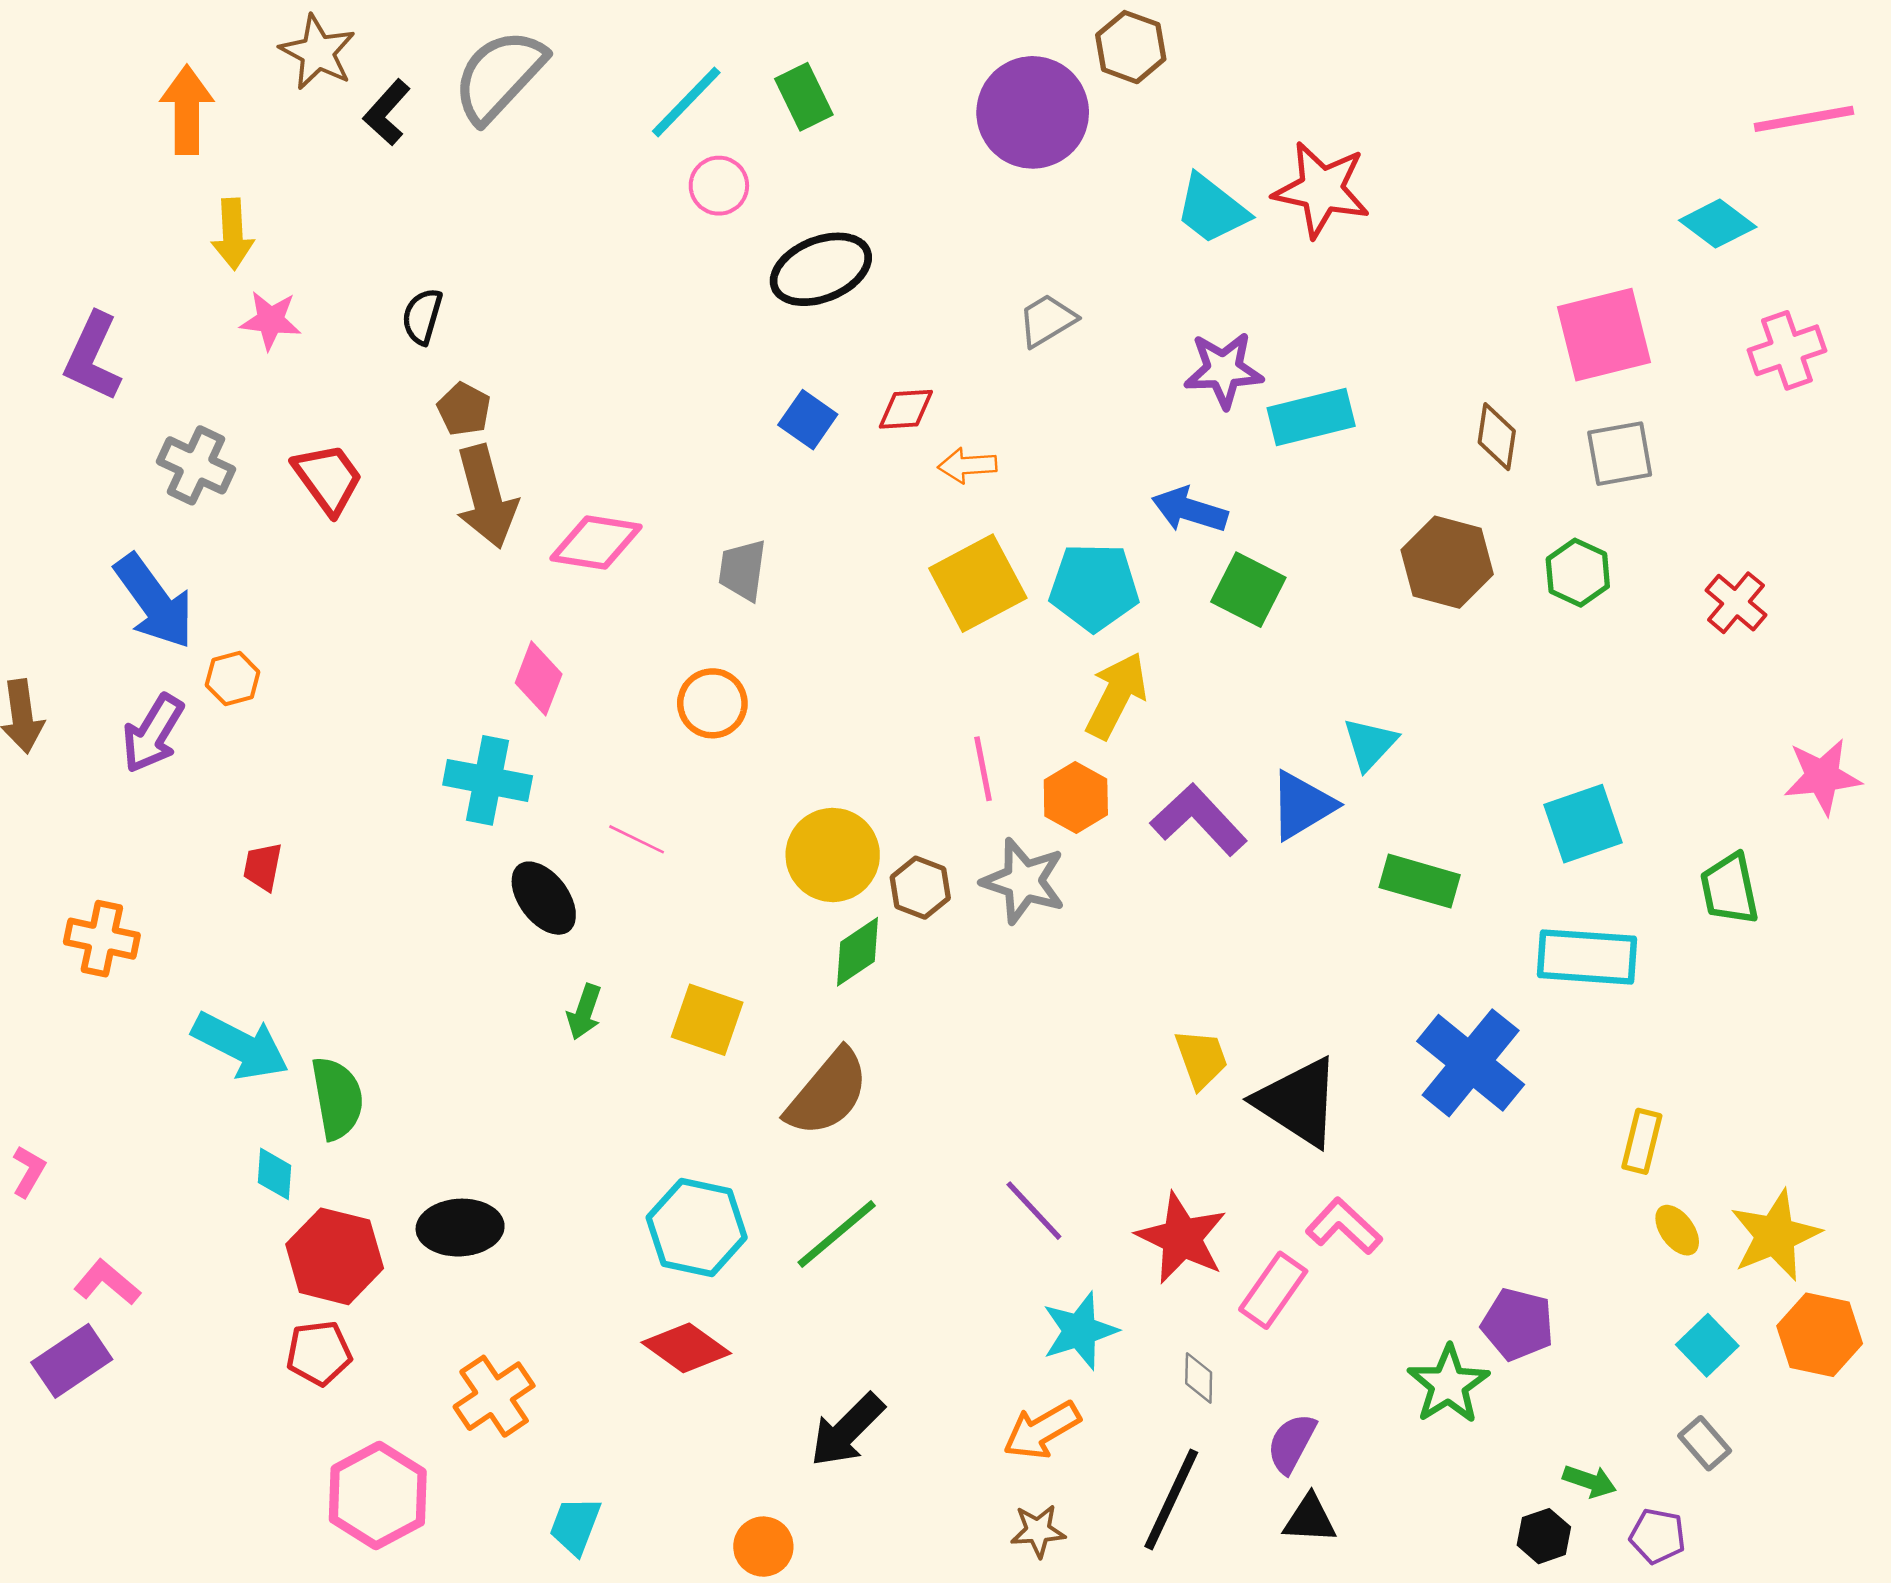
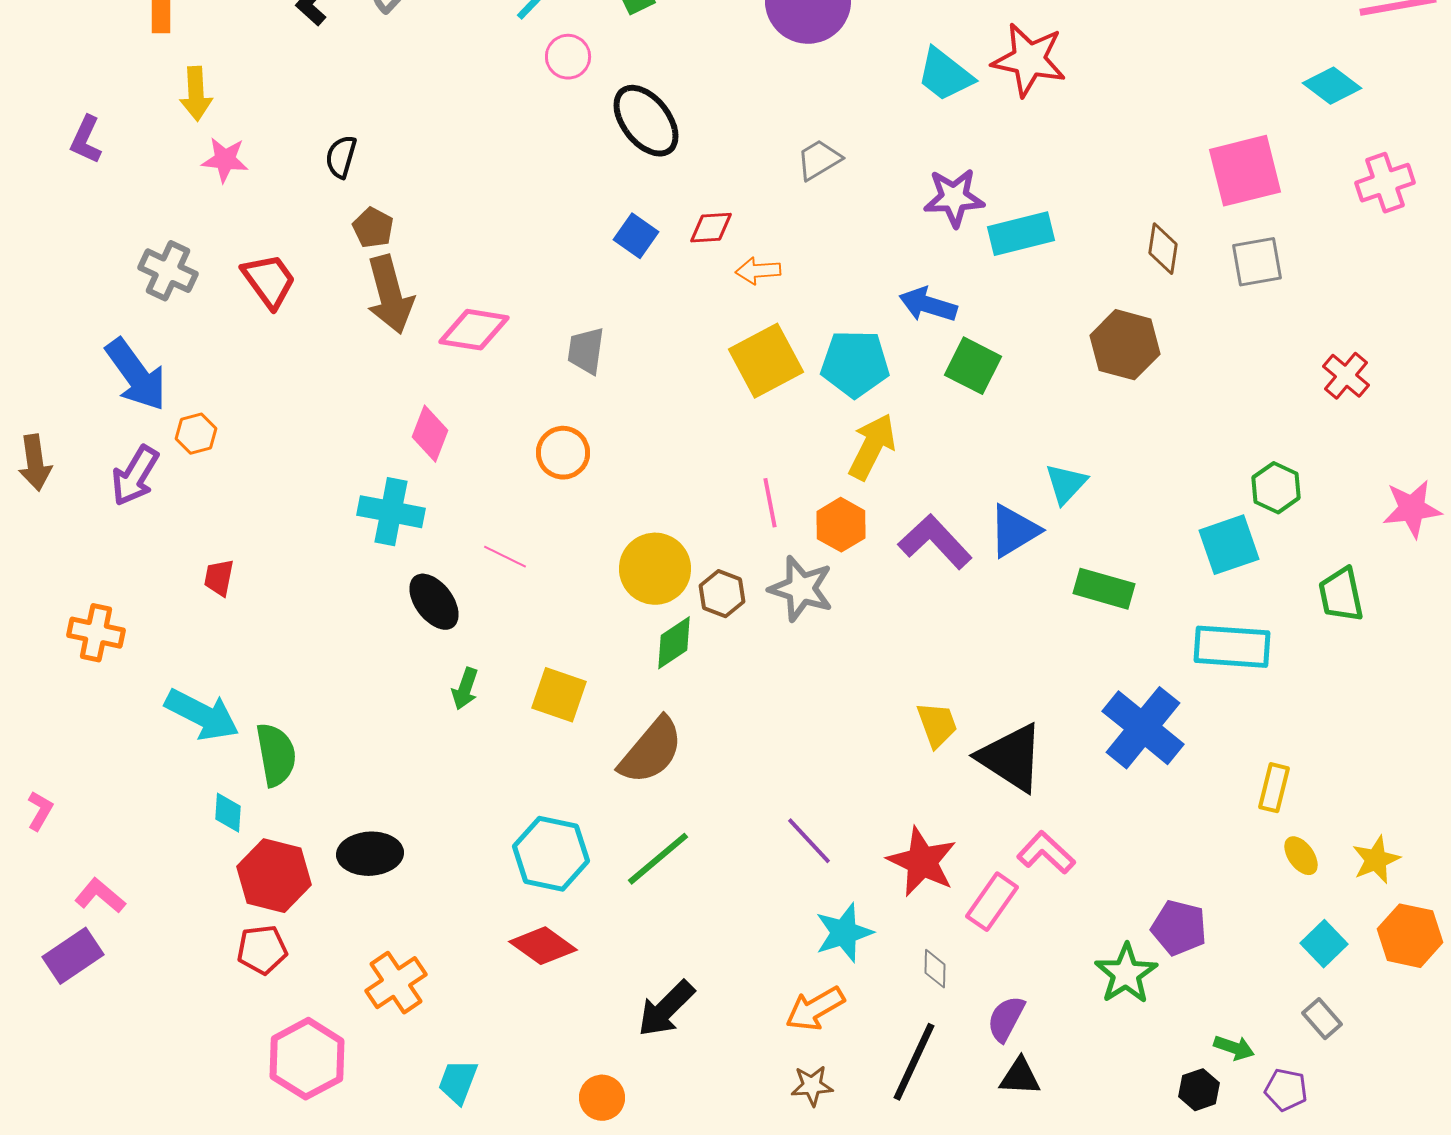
black ellipse: (821, 269) -> (646, 121), turned 74
purple L-shape: (93, 357) -> (86, 140), moved, size x0.7
green hexagon: (1578, 573) -> (1276, 488), moved
yellow star: (1775, 1235) -> (1376, 860), size x0.7

